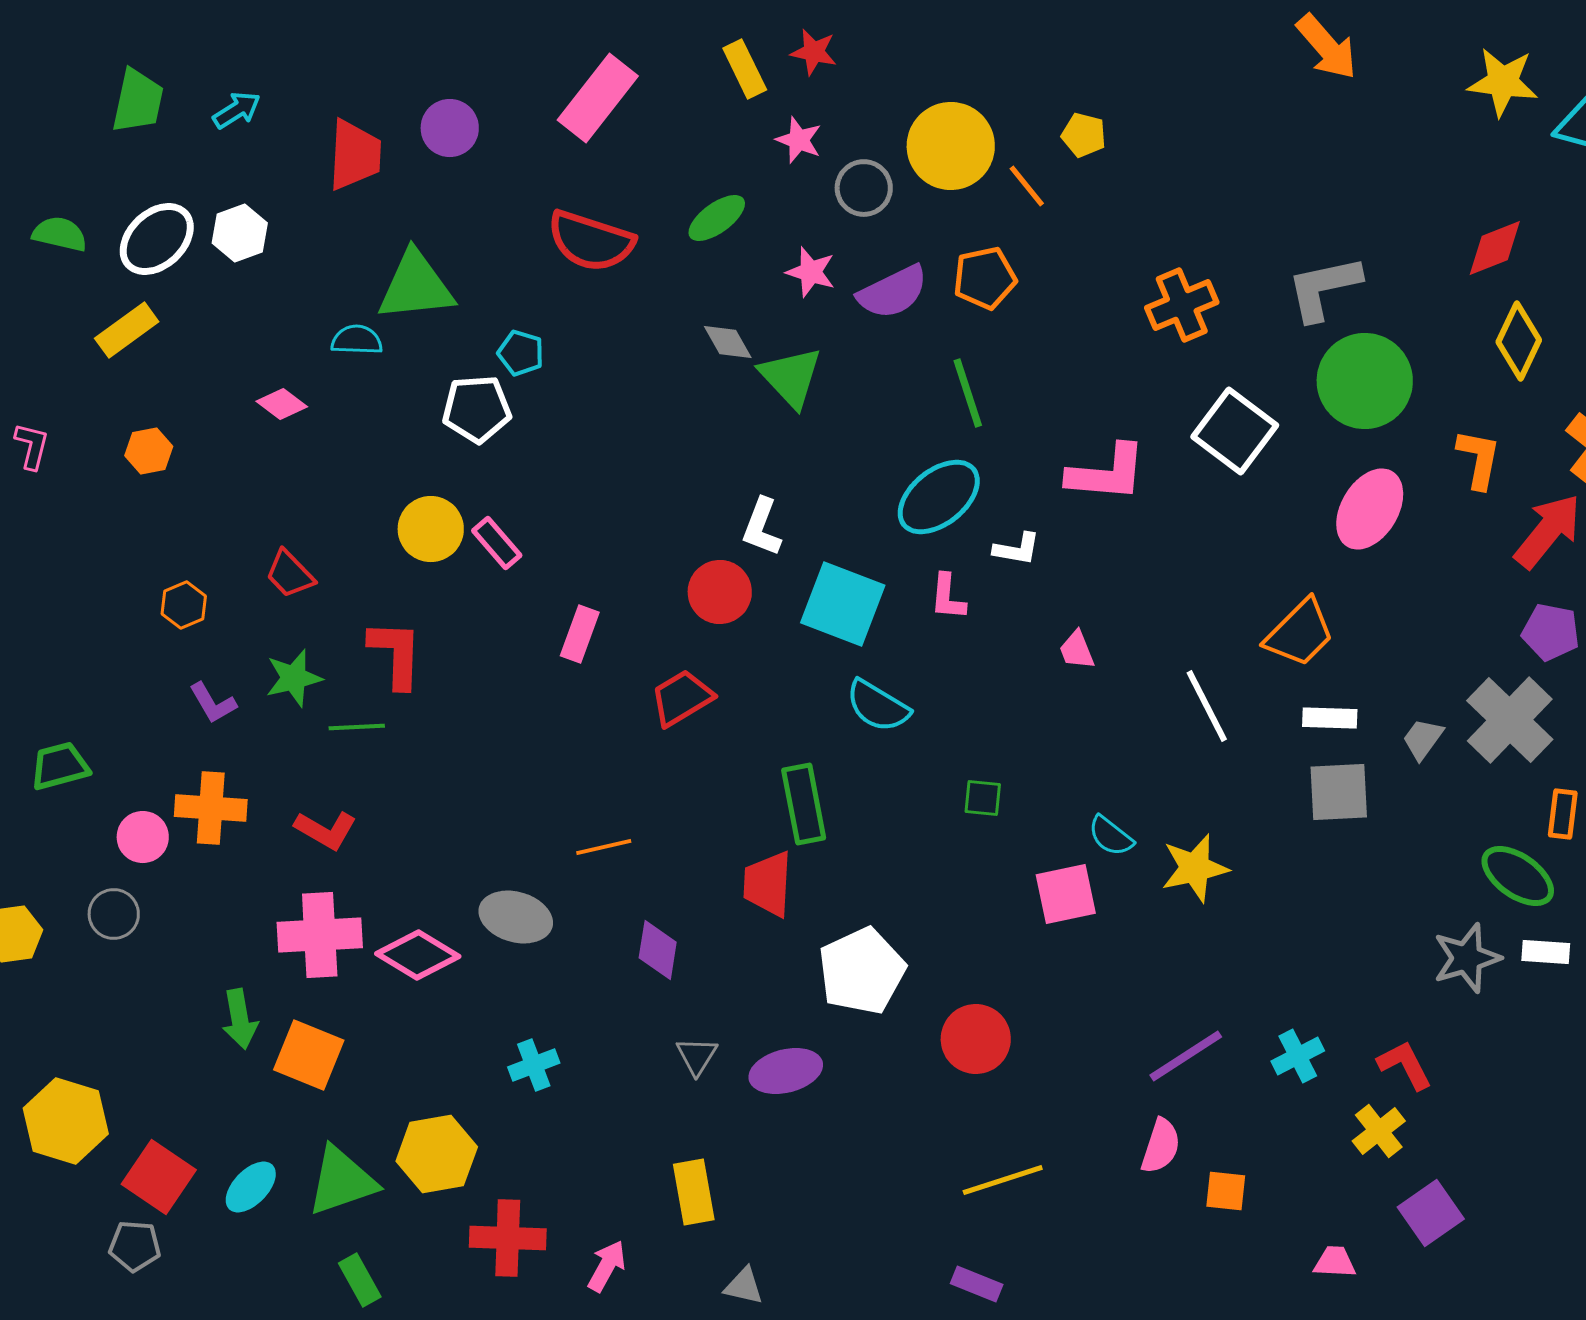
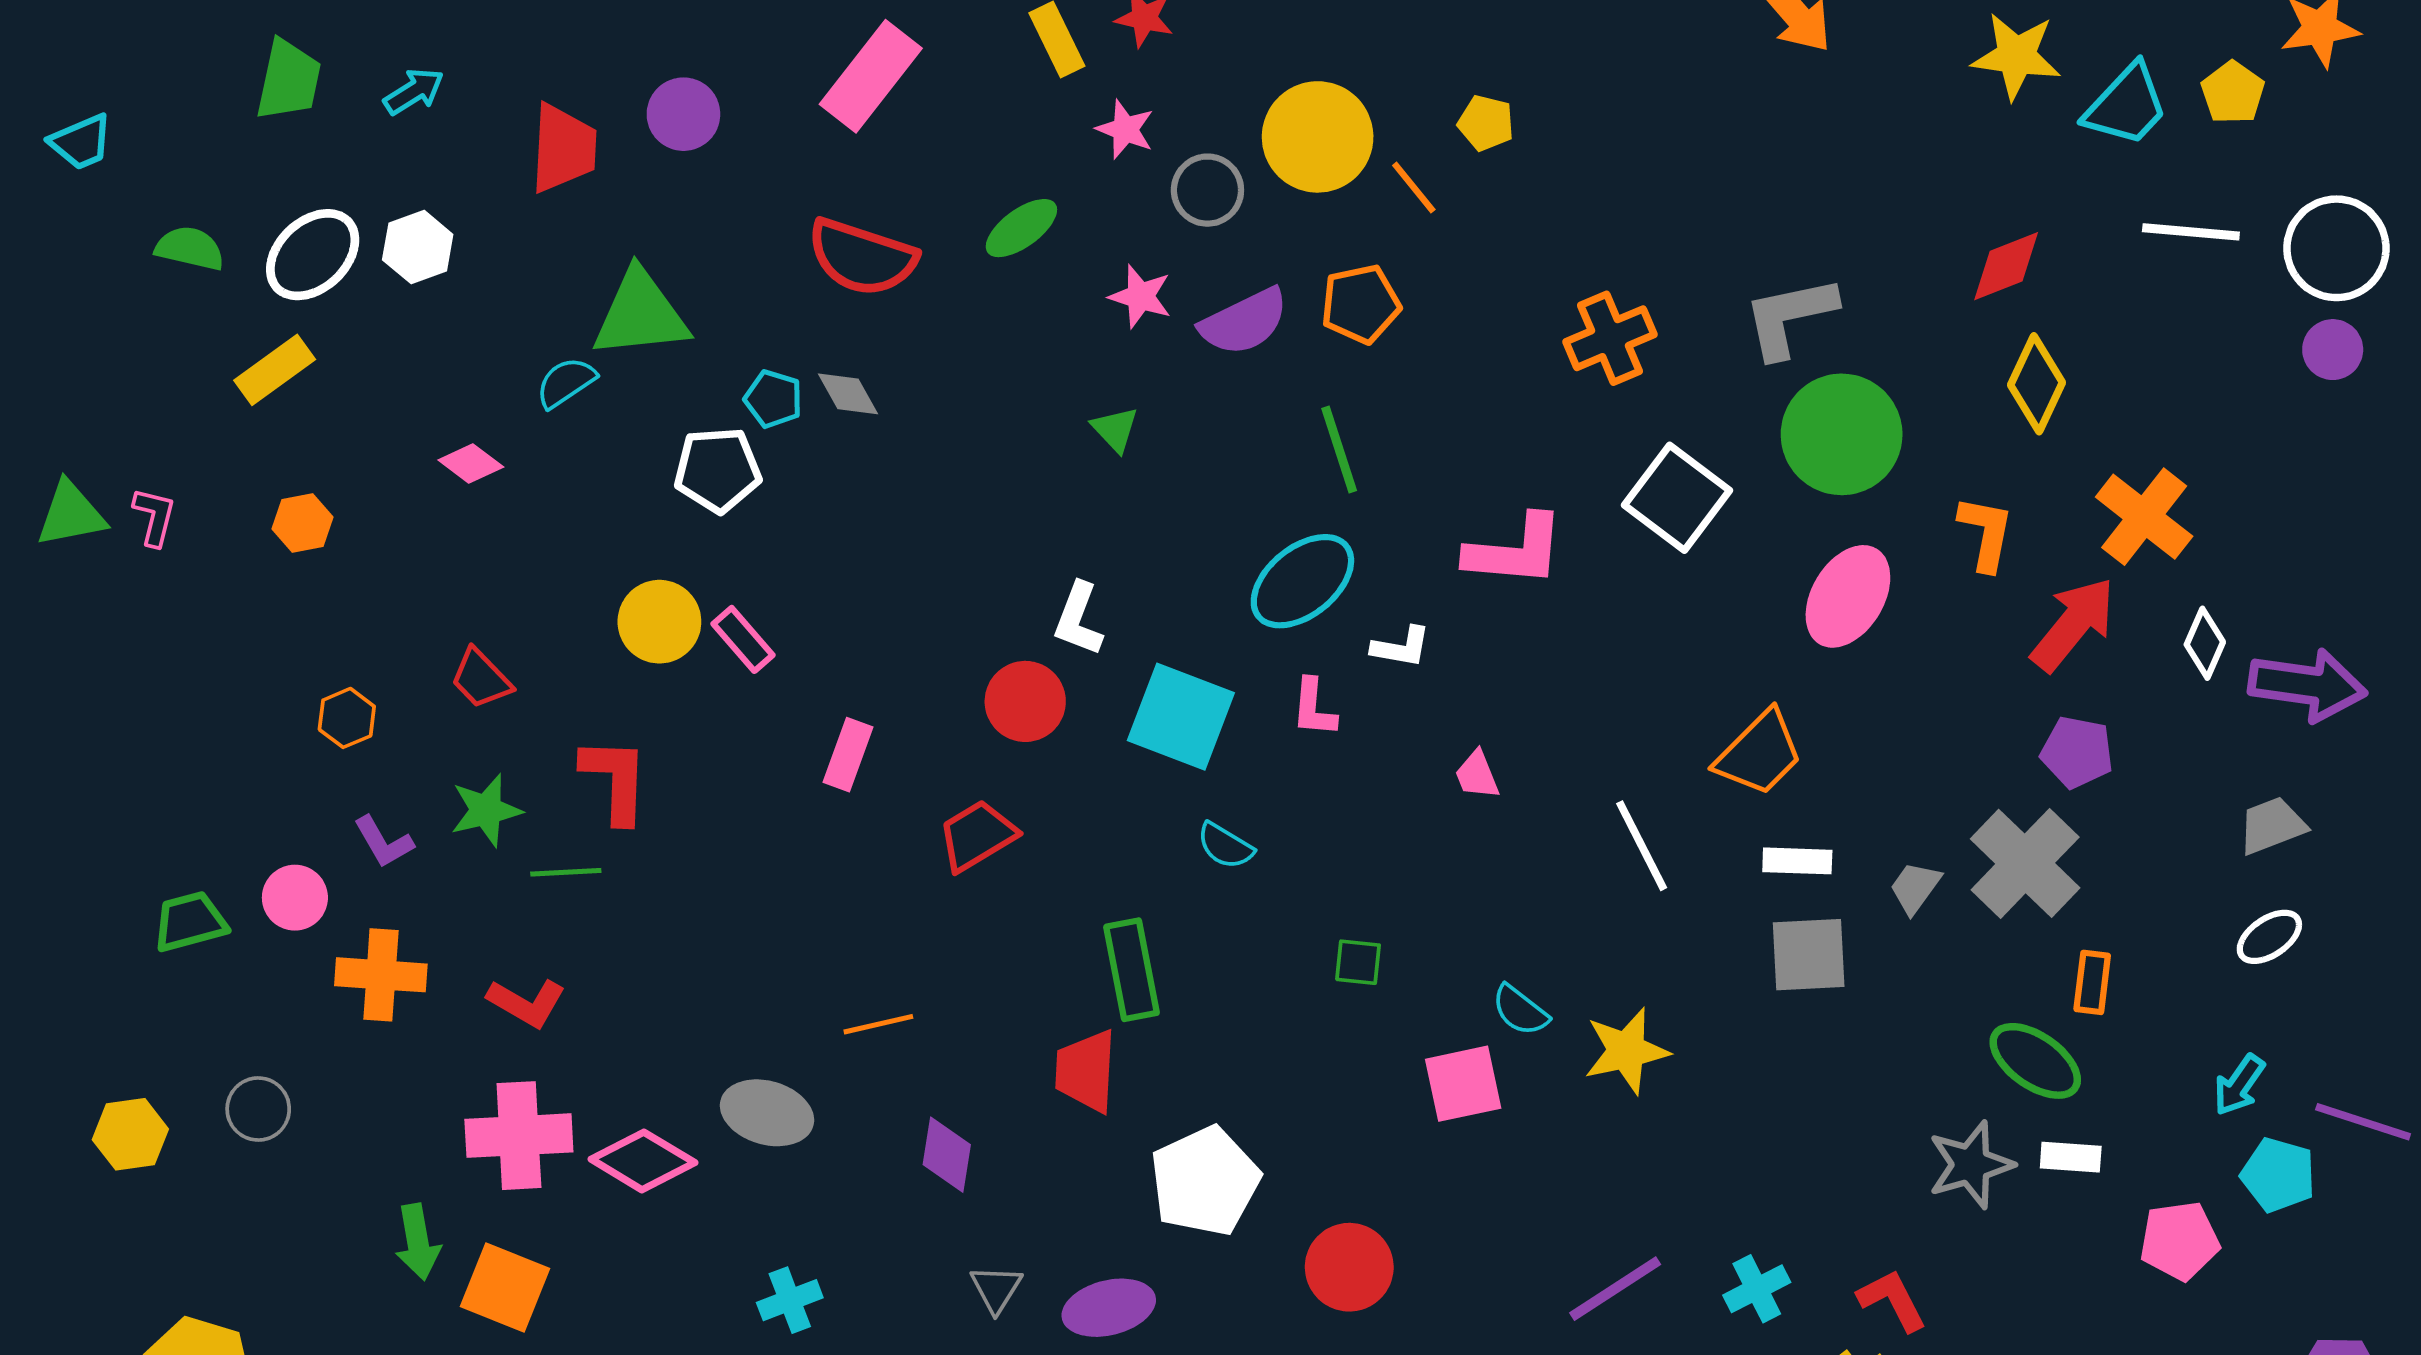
cyan semicircle: (357, 340) -> (566, 382), turned -36
gray diamond: (728, 342) -> (848, 394), moved
green triangle: (791, 377) -> (1115, 429), size x0.6
cyan semicircle: (878, 706) -> (1225, 846), size x0.7
pink circle: (143, 837) -> (295, 898), moved

